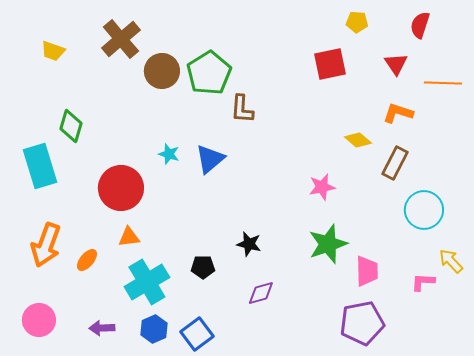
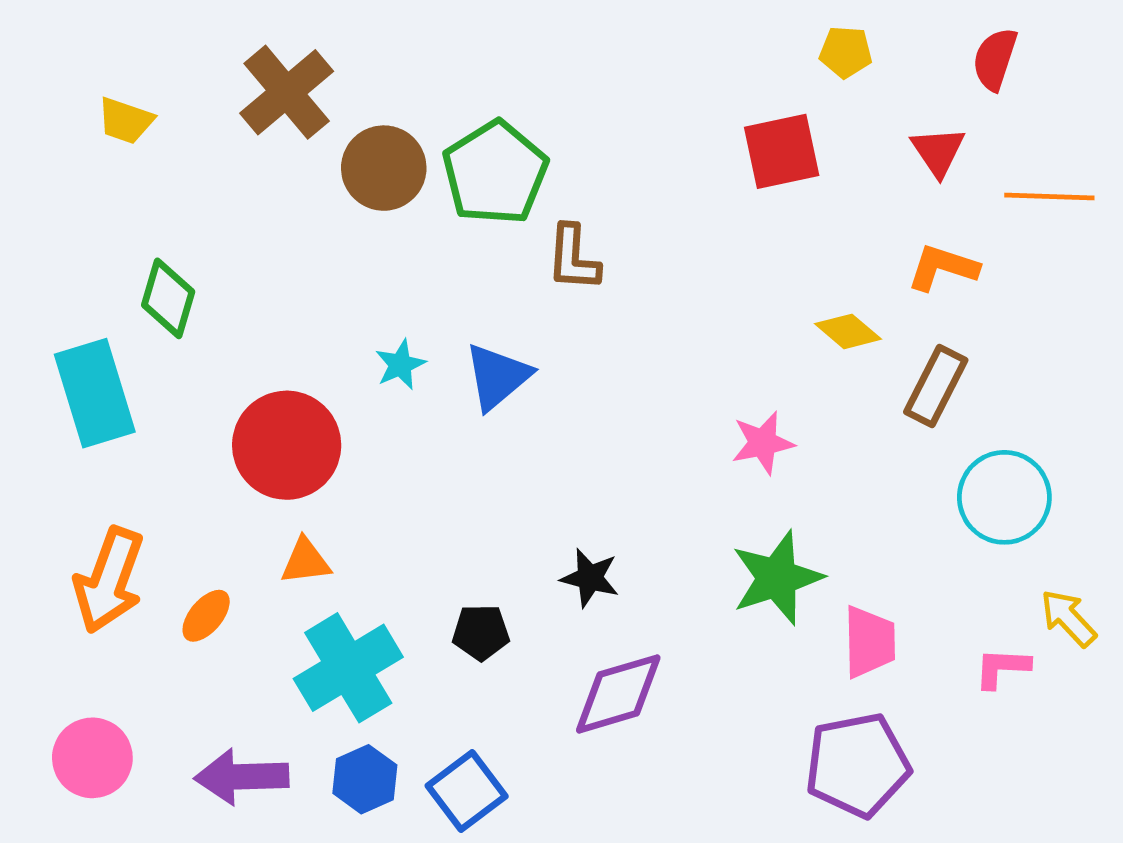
cyan star: (169, 154) -> (400, 365), turned 30
purple diamond: (261, 293) -> (618, 694), size x1.5
purple arrow: (102, 328) -> (242, 777), size x1.5

